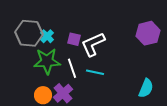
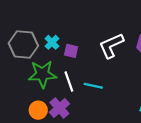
cyan cross: (47, 36) -> (52, 42), moved
white L-shape: (93, 44) -> (111, 46), moved

